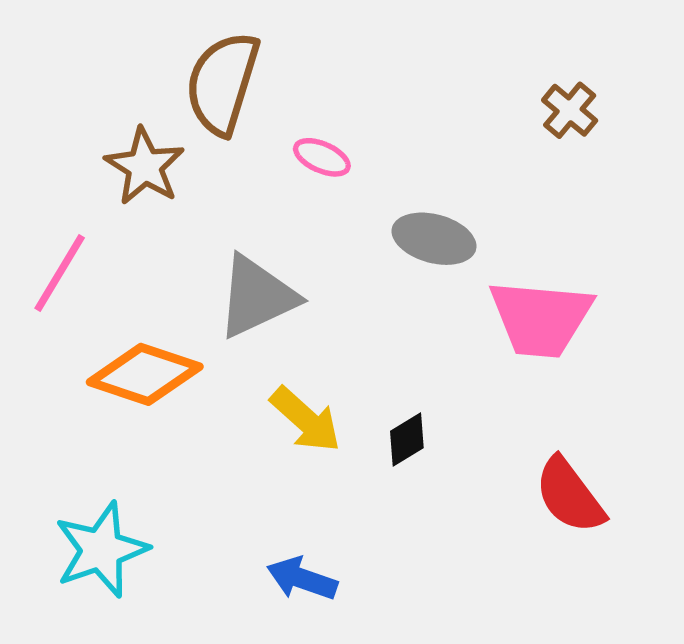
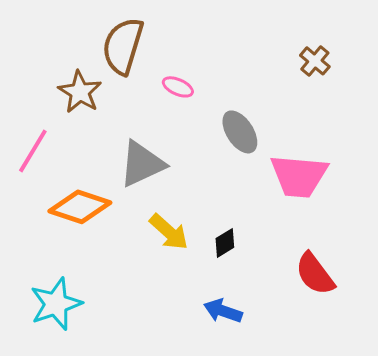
gray ellipse: (434, 239) -> (240, 132), turned 42
blue arrow: (302, 579) -> (223, 311), moved

